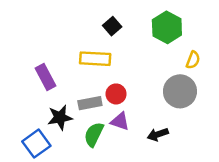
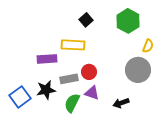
purple rectangle: (46, 77) -> (47, 59), moved, turned -66
blue square: (36, 144) -> (20, 97), moved

